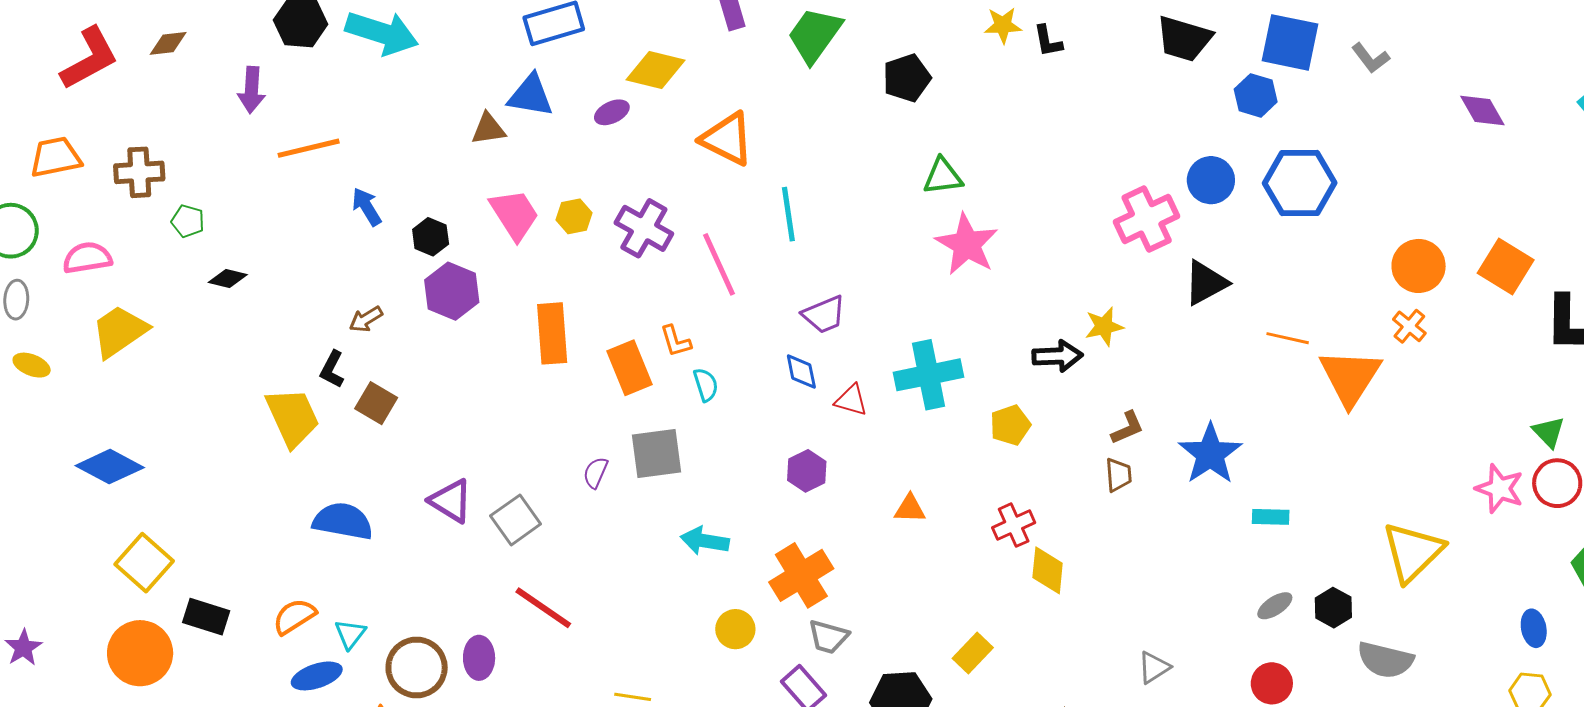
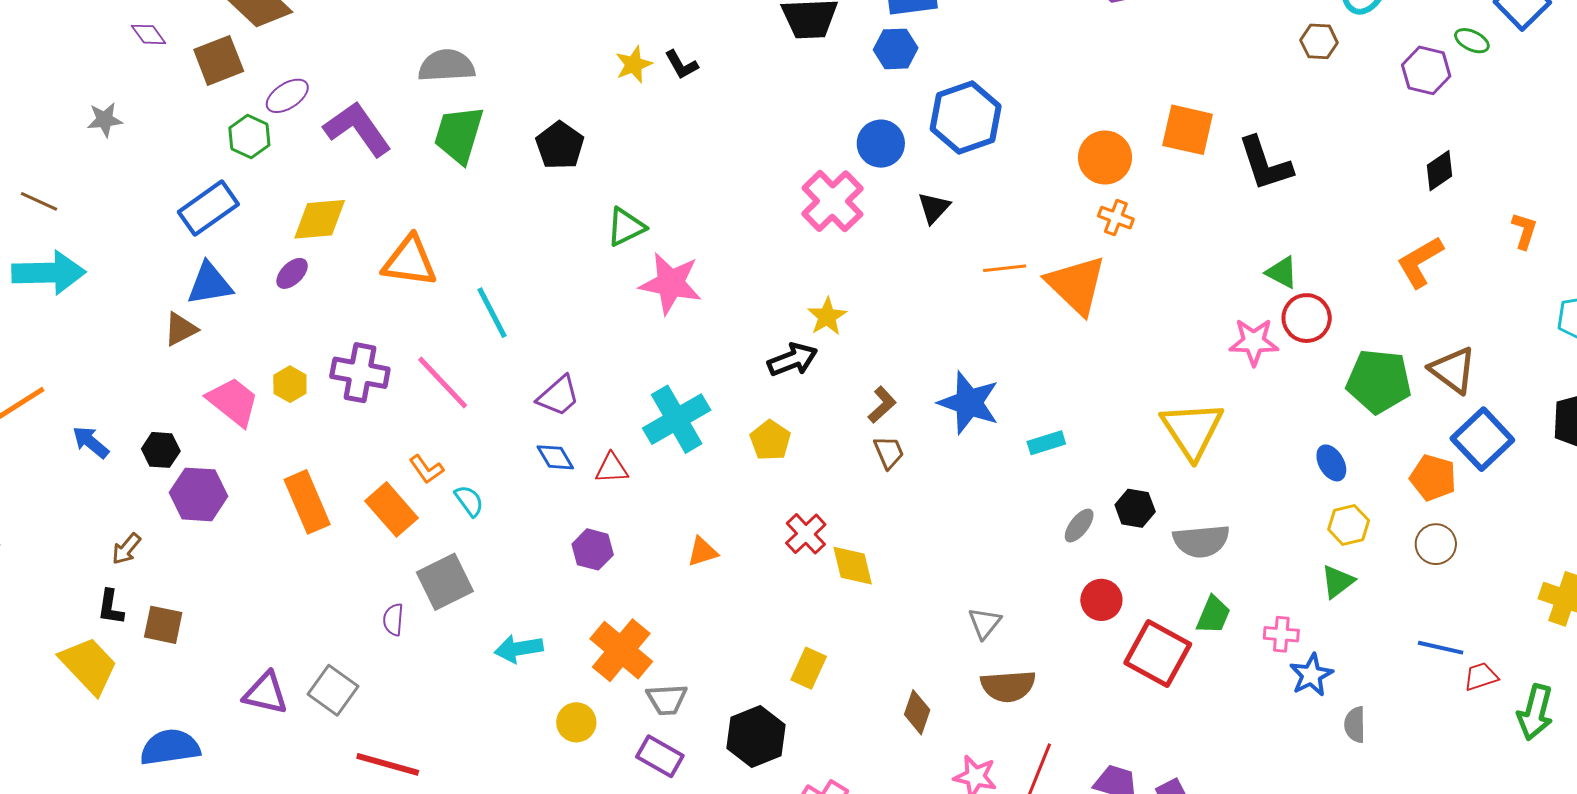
black triangle: (1206, 283) -> (934, 208), moved, size x0.7

